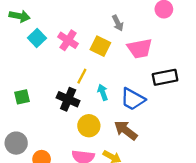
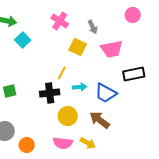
pink cross: (68, 40) -> (60, 21), moved
cyan arrow: (103, 92) -> (80, 87), turned 104
black cross: (68, 99) -> (50, 93), turned -30

